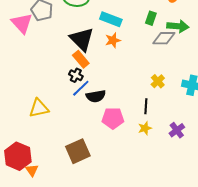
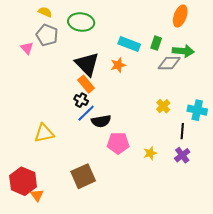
cyan rectangle: (111, 19) -> (129, 44), moved
pink triangle: (22, 23) -> (27, 48), size x0.6
black line: (146, 106) -> (182, 131), moved

